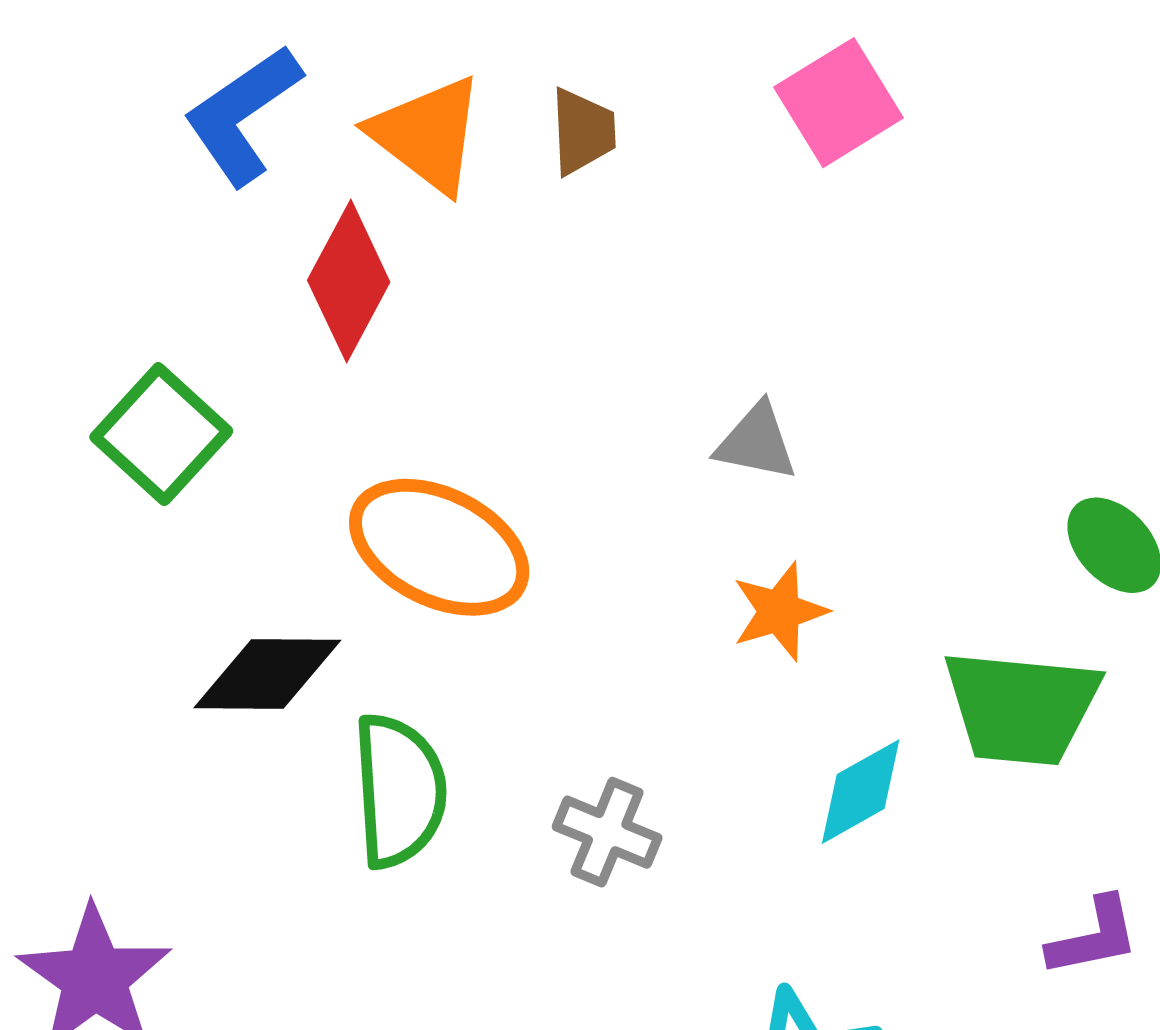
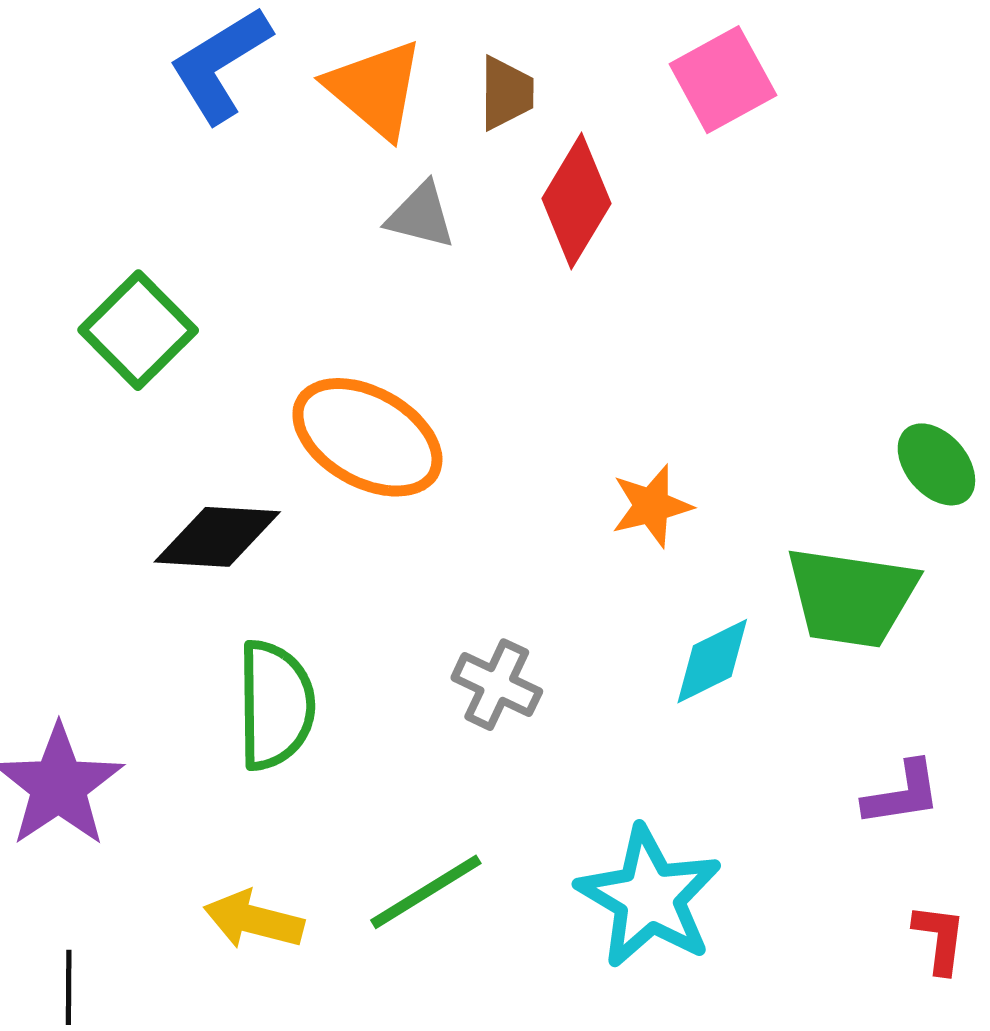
red diamond: (349, 281) -> (576, 201), moved
gray triangle: (756, 442) -> (421, 216), moved
green semicircle: (399, 791) -> (275, 705), moved

